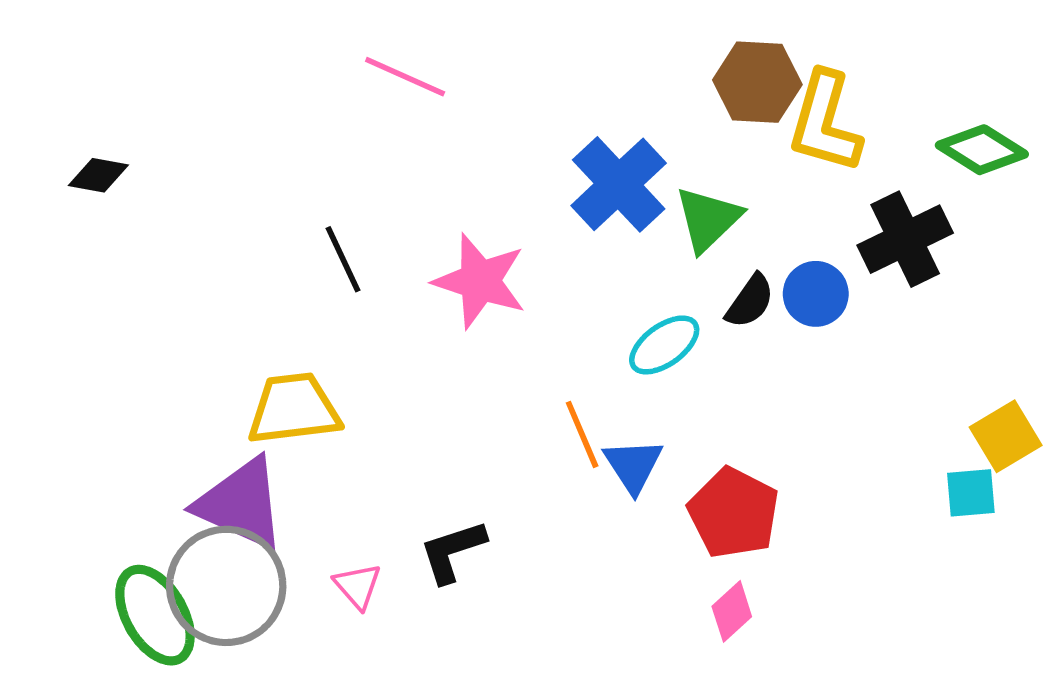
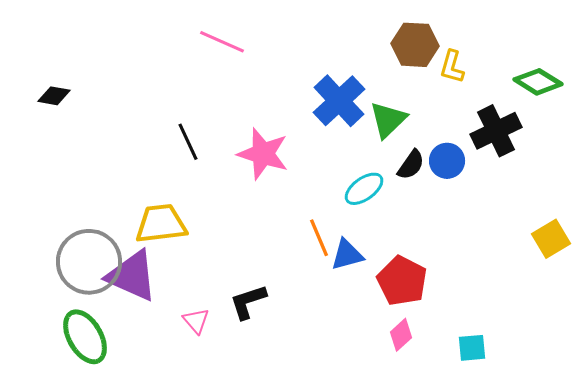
yellow L-shape: (825, 122) -> (452, 67), size x0.6
blue triangle: (633, 465) -> (347, 255), turned 48
cyan square: (971, 493) -> (472, 348), moved
gray circle: (226, 586) -> (89, 262), moved

